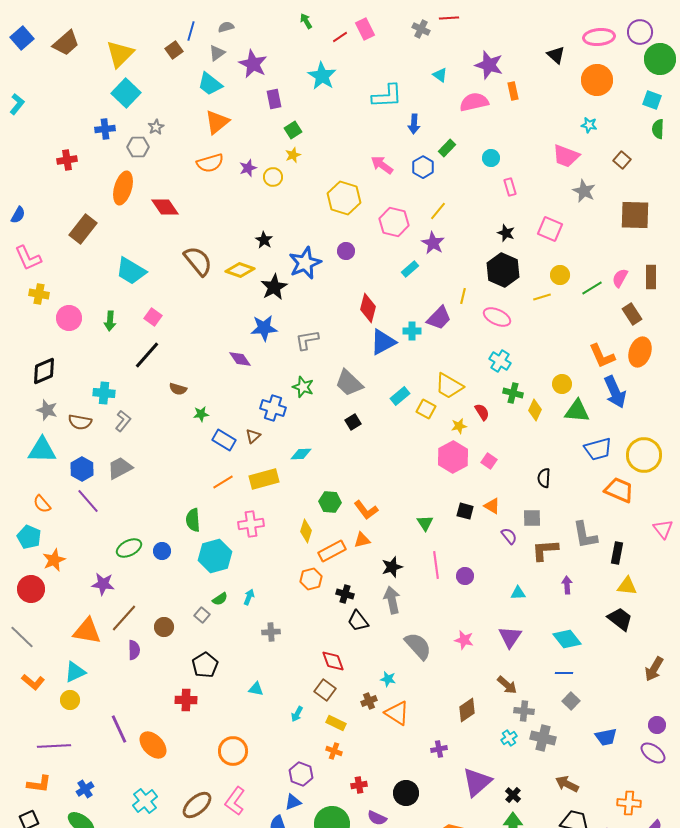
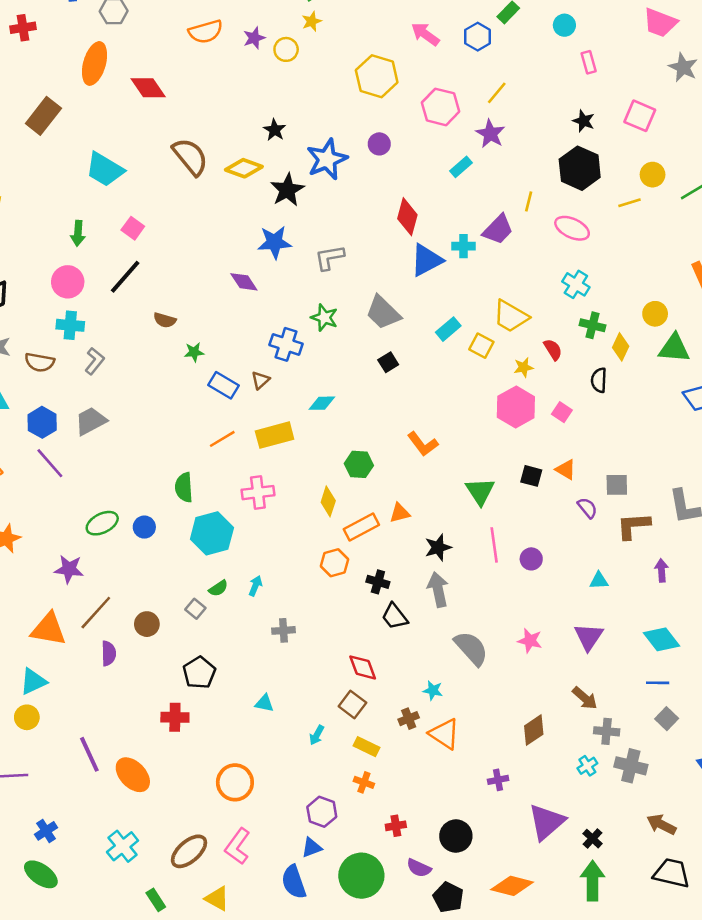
pink circle: (69, 318) -> (68, 282), moved
black semicircle: (544, 478) -> (599, 380), moved
orange L-shape: (366, 510) -> (423, 444), moved
green triangle: (425, 523) -> (480, 491), size x1.4

